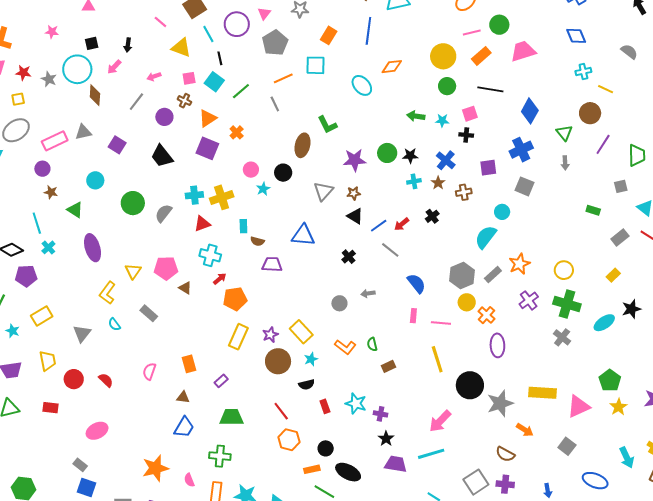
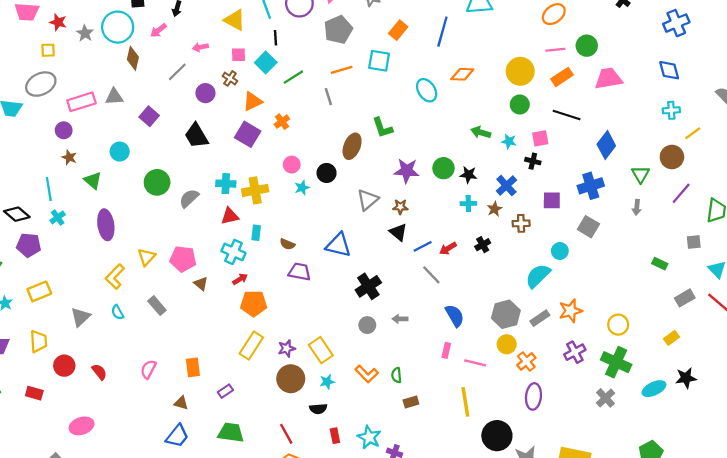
yellow line: (606, 89) -> (693, 133), turned -70
cyan rectangle: (243, 226) -> (256, 233), moved
black cross: (349, 257) -> (368, 286), moved, size x1.6

